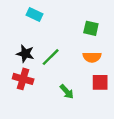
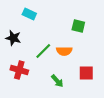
black star: (25, 54) -> (13, 38), moved
orange semicircle: (92, 57) -> (64, 51), moved

